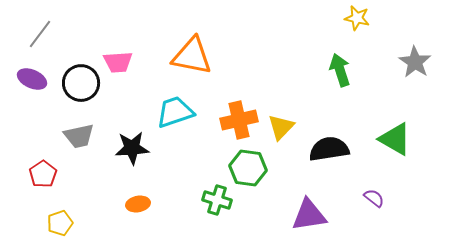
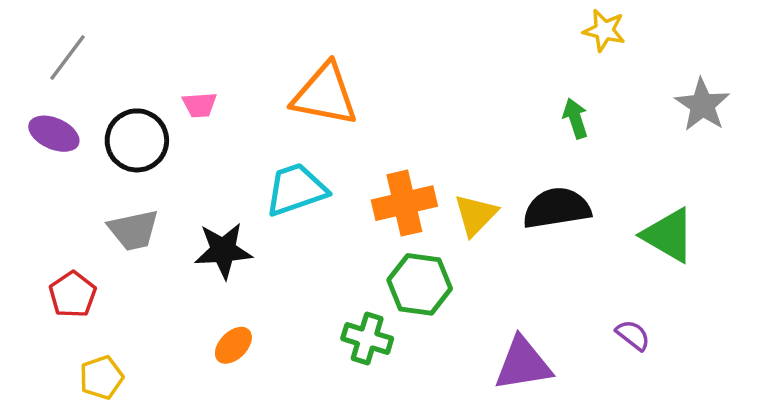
pink trapezoid: (118, 62) -> (200, 105), size x0.7
green arrow: (340, 70) -> (575, 118), size x0.7
black semicircle: (329, 149) -> (557, 208), moved
orange ellipse: (138, 204) -> (233, 345), turned -35

